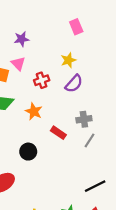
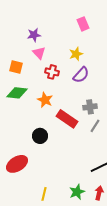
pink triangle: (18, 64) -> (39, 53), moved
red cross: (42, 80) -> (52, 72), turned 32
red rectangle: (58, 133) -> (67, 119), size x1.5

